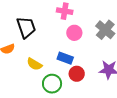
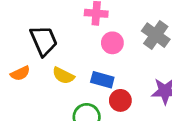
yellow semicircle: (34, 64) -> (63, 76), moved

